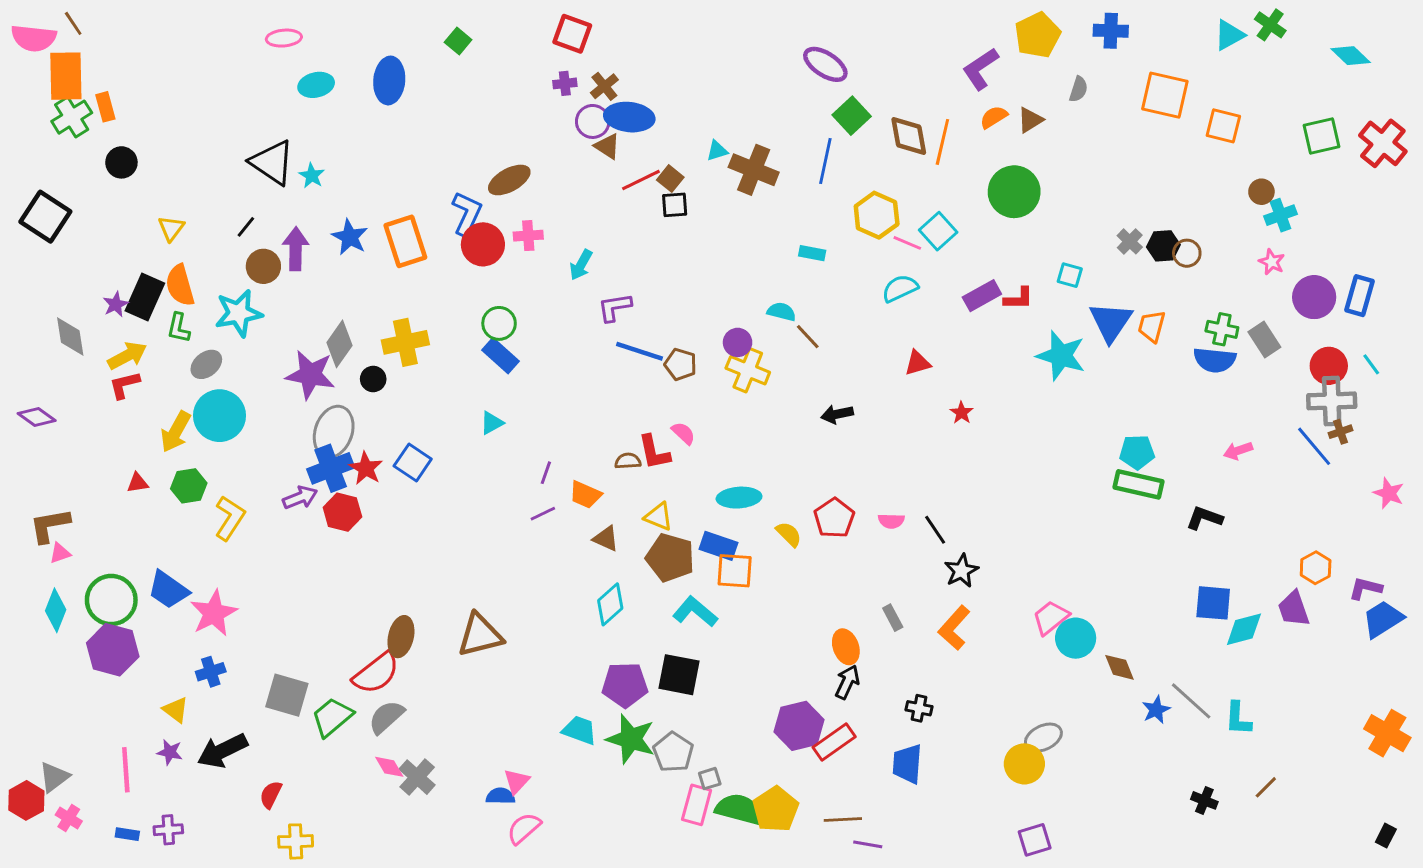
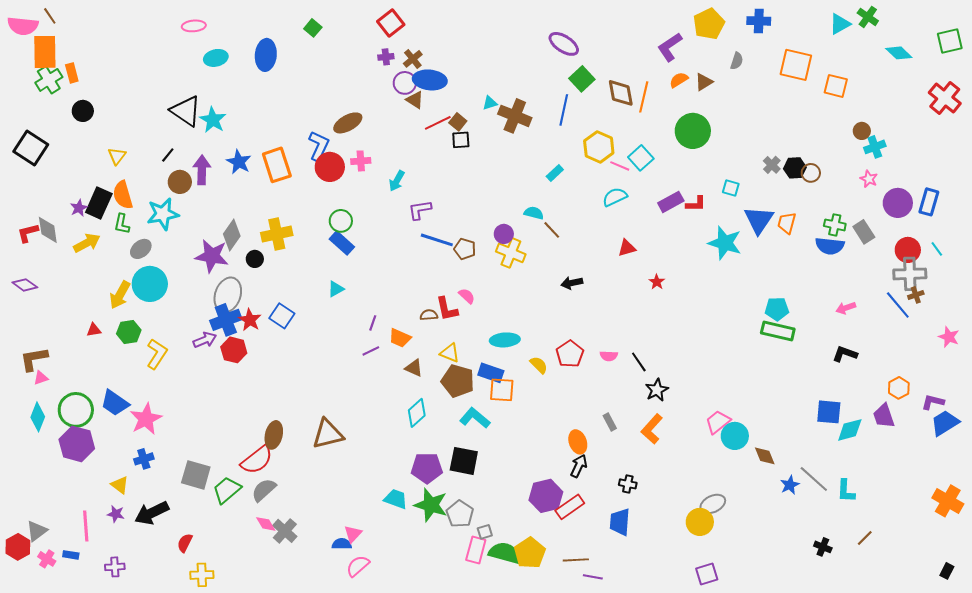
red square: (572, 34) -> (391, 23), turned 32
cyan diamond: (1351, 56) -> (899, 53), moved
green square: (1321, 136) -> (950, 41), moved
cyan star: (312, 176) -> (213, 120), size x1.5
cyan rectangle: (812, 253) -> (555, 173), turned -54
red L-shape: (124, 385) -> (28, 233), moved
black L-shape: (1204, 518) -> (845, 354), moved
blue rectangle: (127, 834) -> (71, 555), moved

